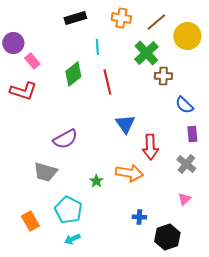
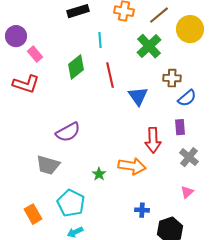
brown cross: (163, 76) -> (172, 78), moved
blue semicircle: (184, 105) -> (187, 98), turned -84
blue triangle: (125, 124) -> (138, 96), moved
purple rectangle: (192, 134) -> (180, 127), moved

